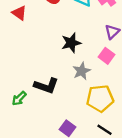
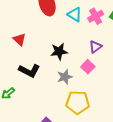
red triangle: (19, 13) -> (19, 40), moved
black L-shape: (46, 86) -> (29, 71), moved

